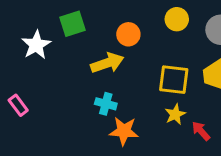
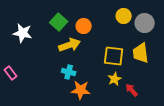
yellow circle: (177, 19) -> (124, 16), moved
green square: (73, 24) -> (59, 22), moved, turned -30
white star: (36, 45) -> (23, 33), turned -30

